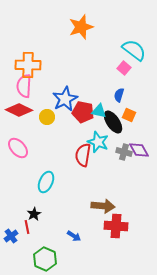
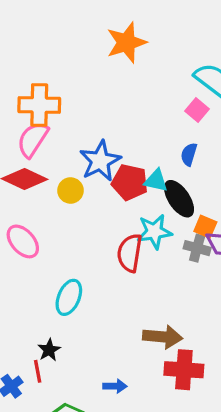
pink semicircle: (24, 86) -> (33, 140), turned 30
orange square: (129, 115) -> (205, 227), moved
cyan star: (98, 142) -> (154, 232), turned -30
blue arrow: (74, 236) -> (115, 386), turned -32

